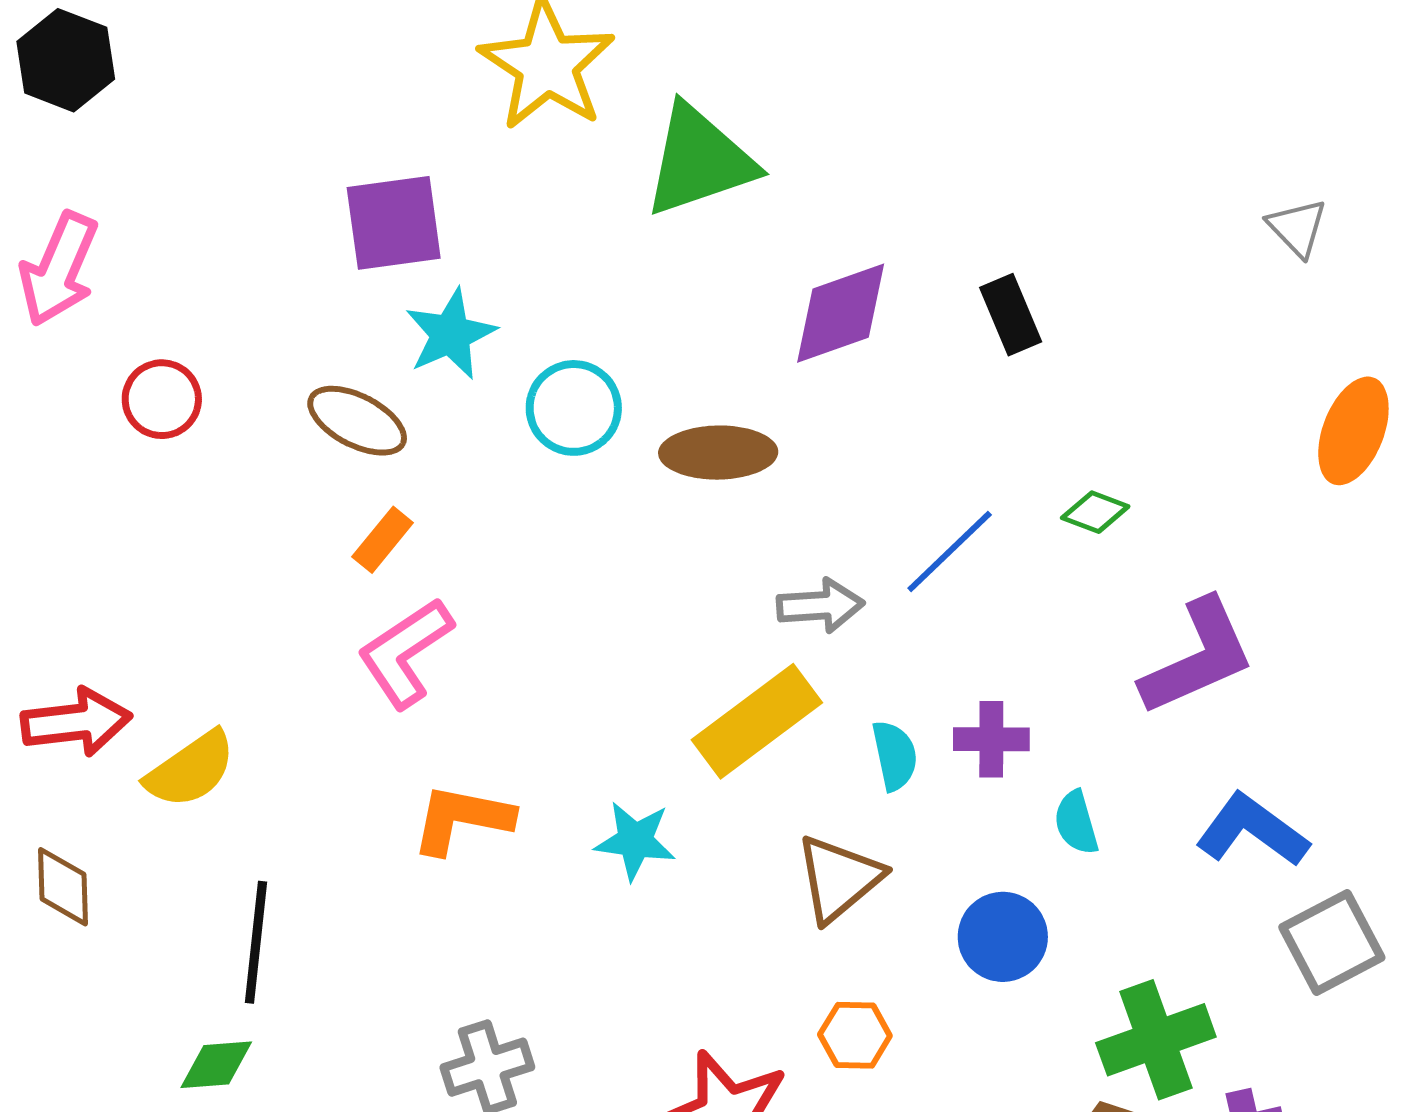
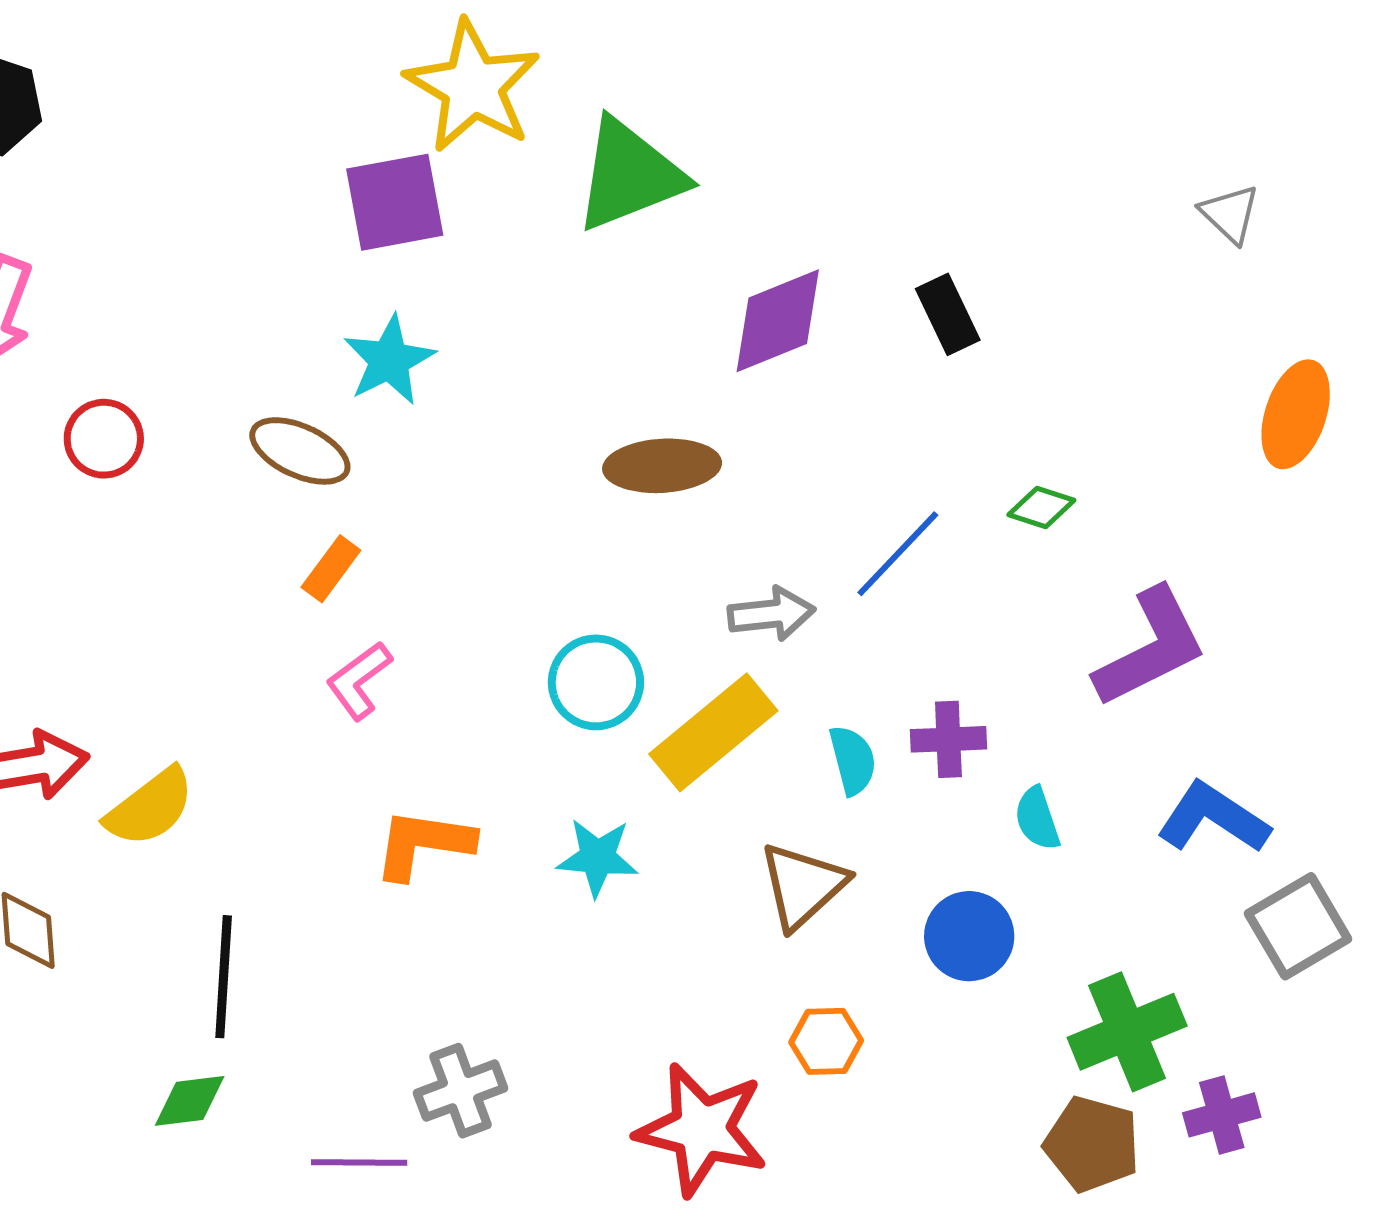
purple square: (394, 223) -> (395, 202), moved
cyan circle: (574, 408) -> (596, 682), moved
pink L-shape: (405, 653) -> (359, 680), size x0.7

